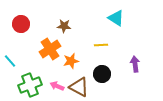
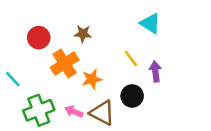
red circle: (21, 24) -> (39, 38), moved
yellow line: (101, 45) -> (131, 58), turned 56
purple arrow: (135, 64) -> (155, 71), moved

